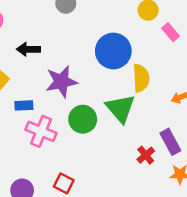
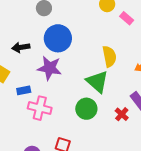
blue circle: (113, 51) -> (58, 38), moved
purple star: (61, 82) -> (50, 68), turned 30
green circle: (83, 119) -> (86, 109), moved

